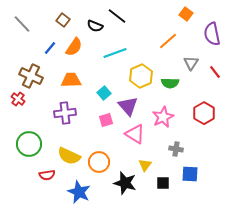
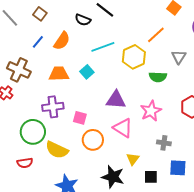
brown square: (63, 20) -> (40, 14), moved
yellow hexagon: (141, 76) -> (134, 57), moved
cyan square: (104, 93) -> (87, 72), moved
purple triangle: (128, 106) -> (116, 100), turned -45
pink square: (106, 120) -> (80, 118), moved, turned 32
green circle: (29, 144) -> (33, 132), moved
orange circle: (99, 162) -> (93, 140), moved
red semicircle: (47, 175) -> (25, 163), moved

